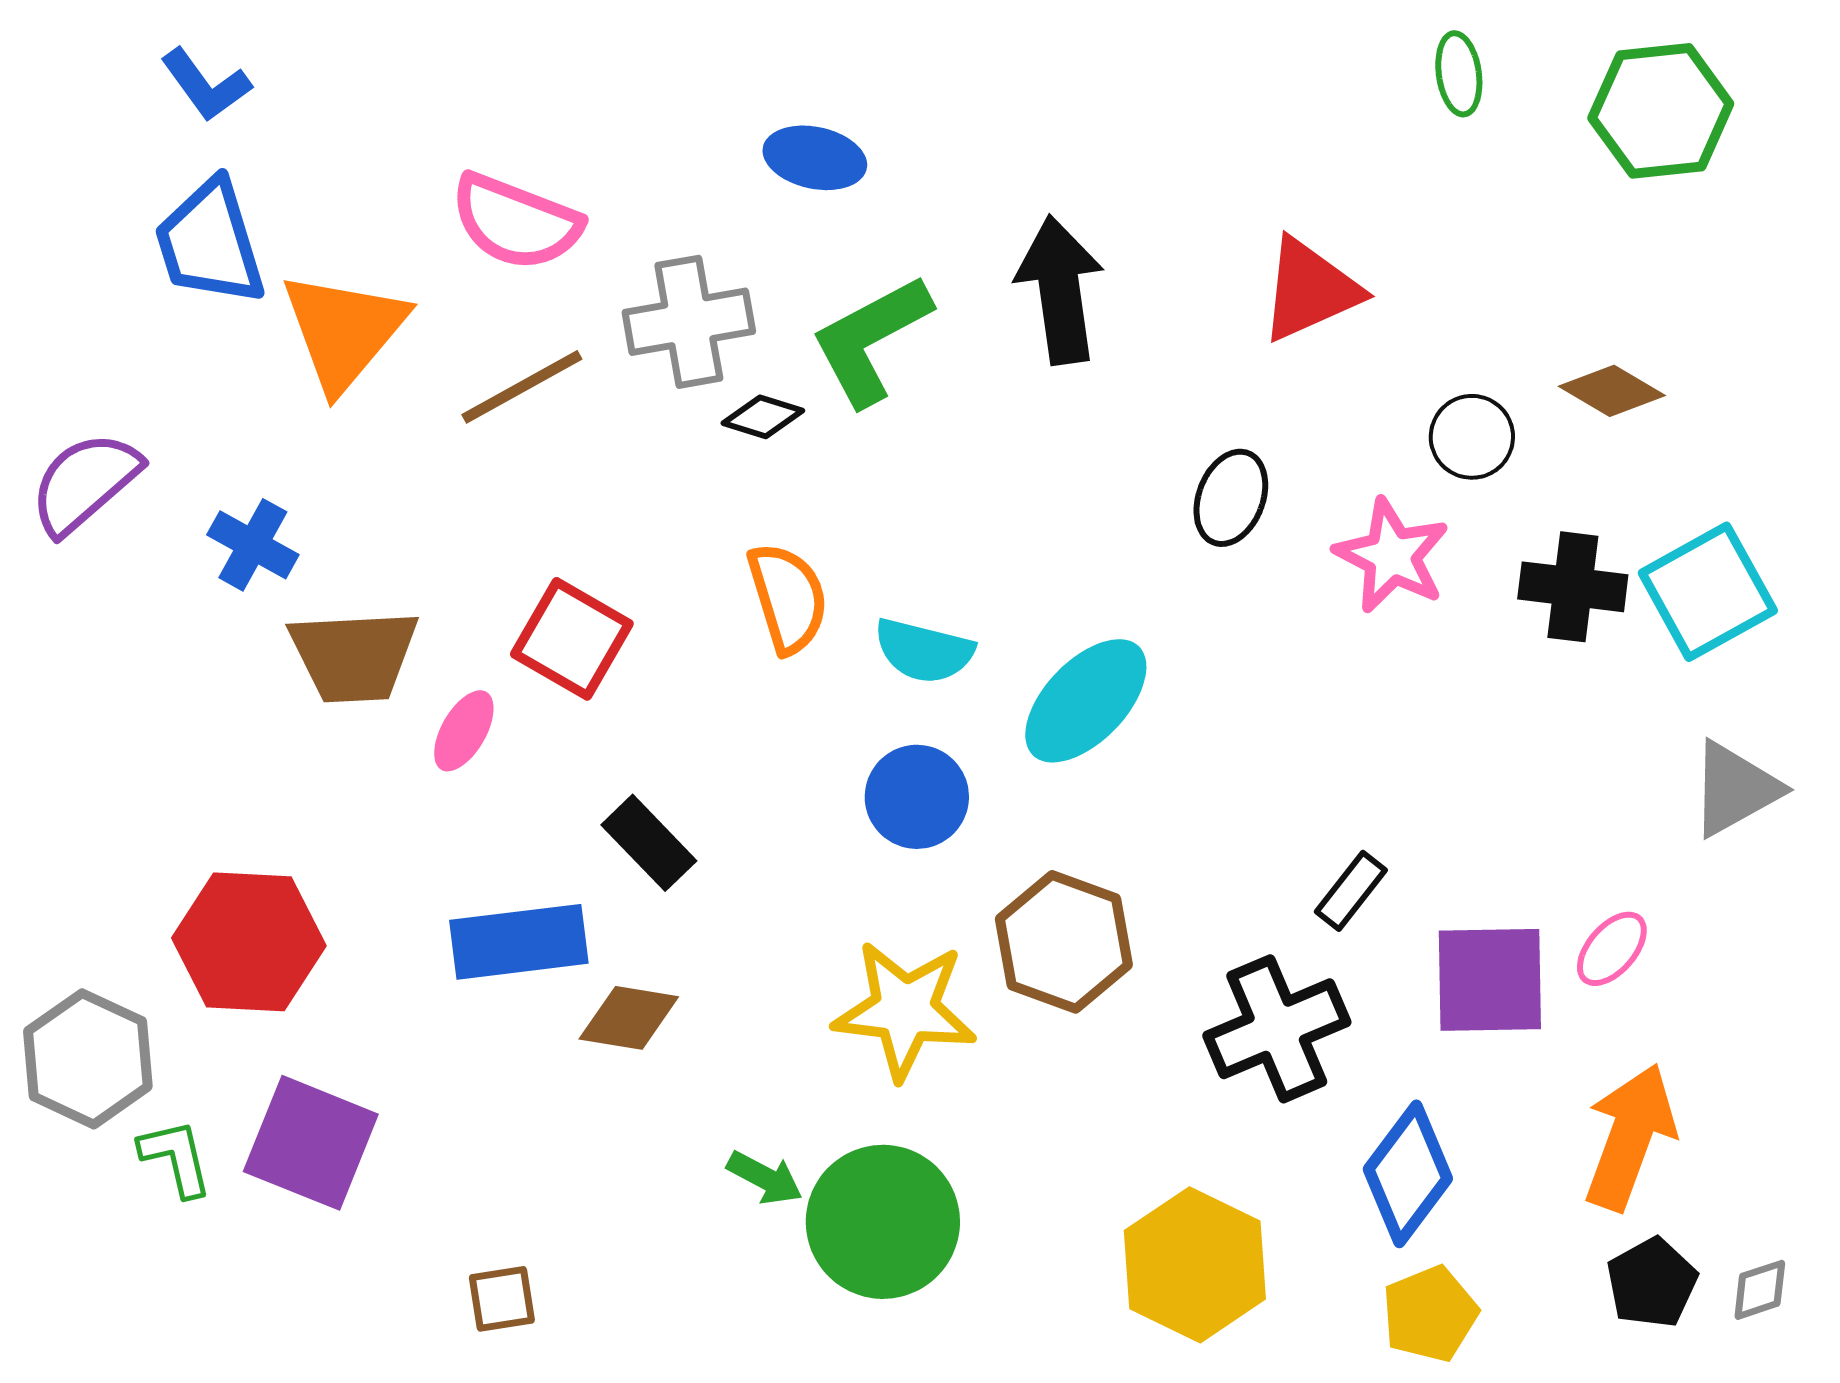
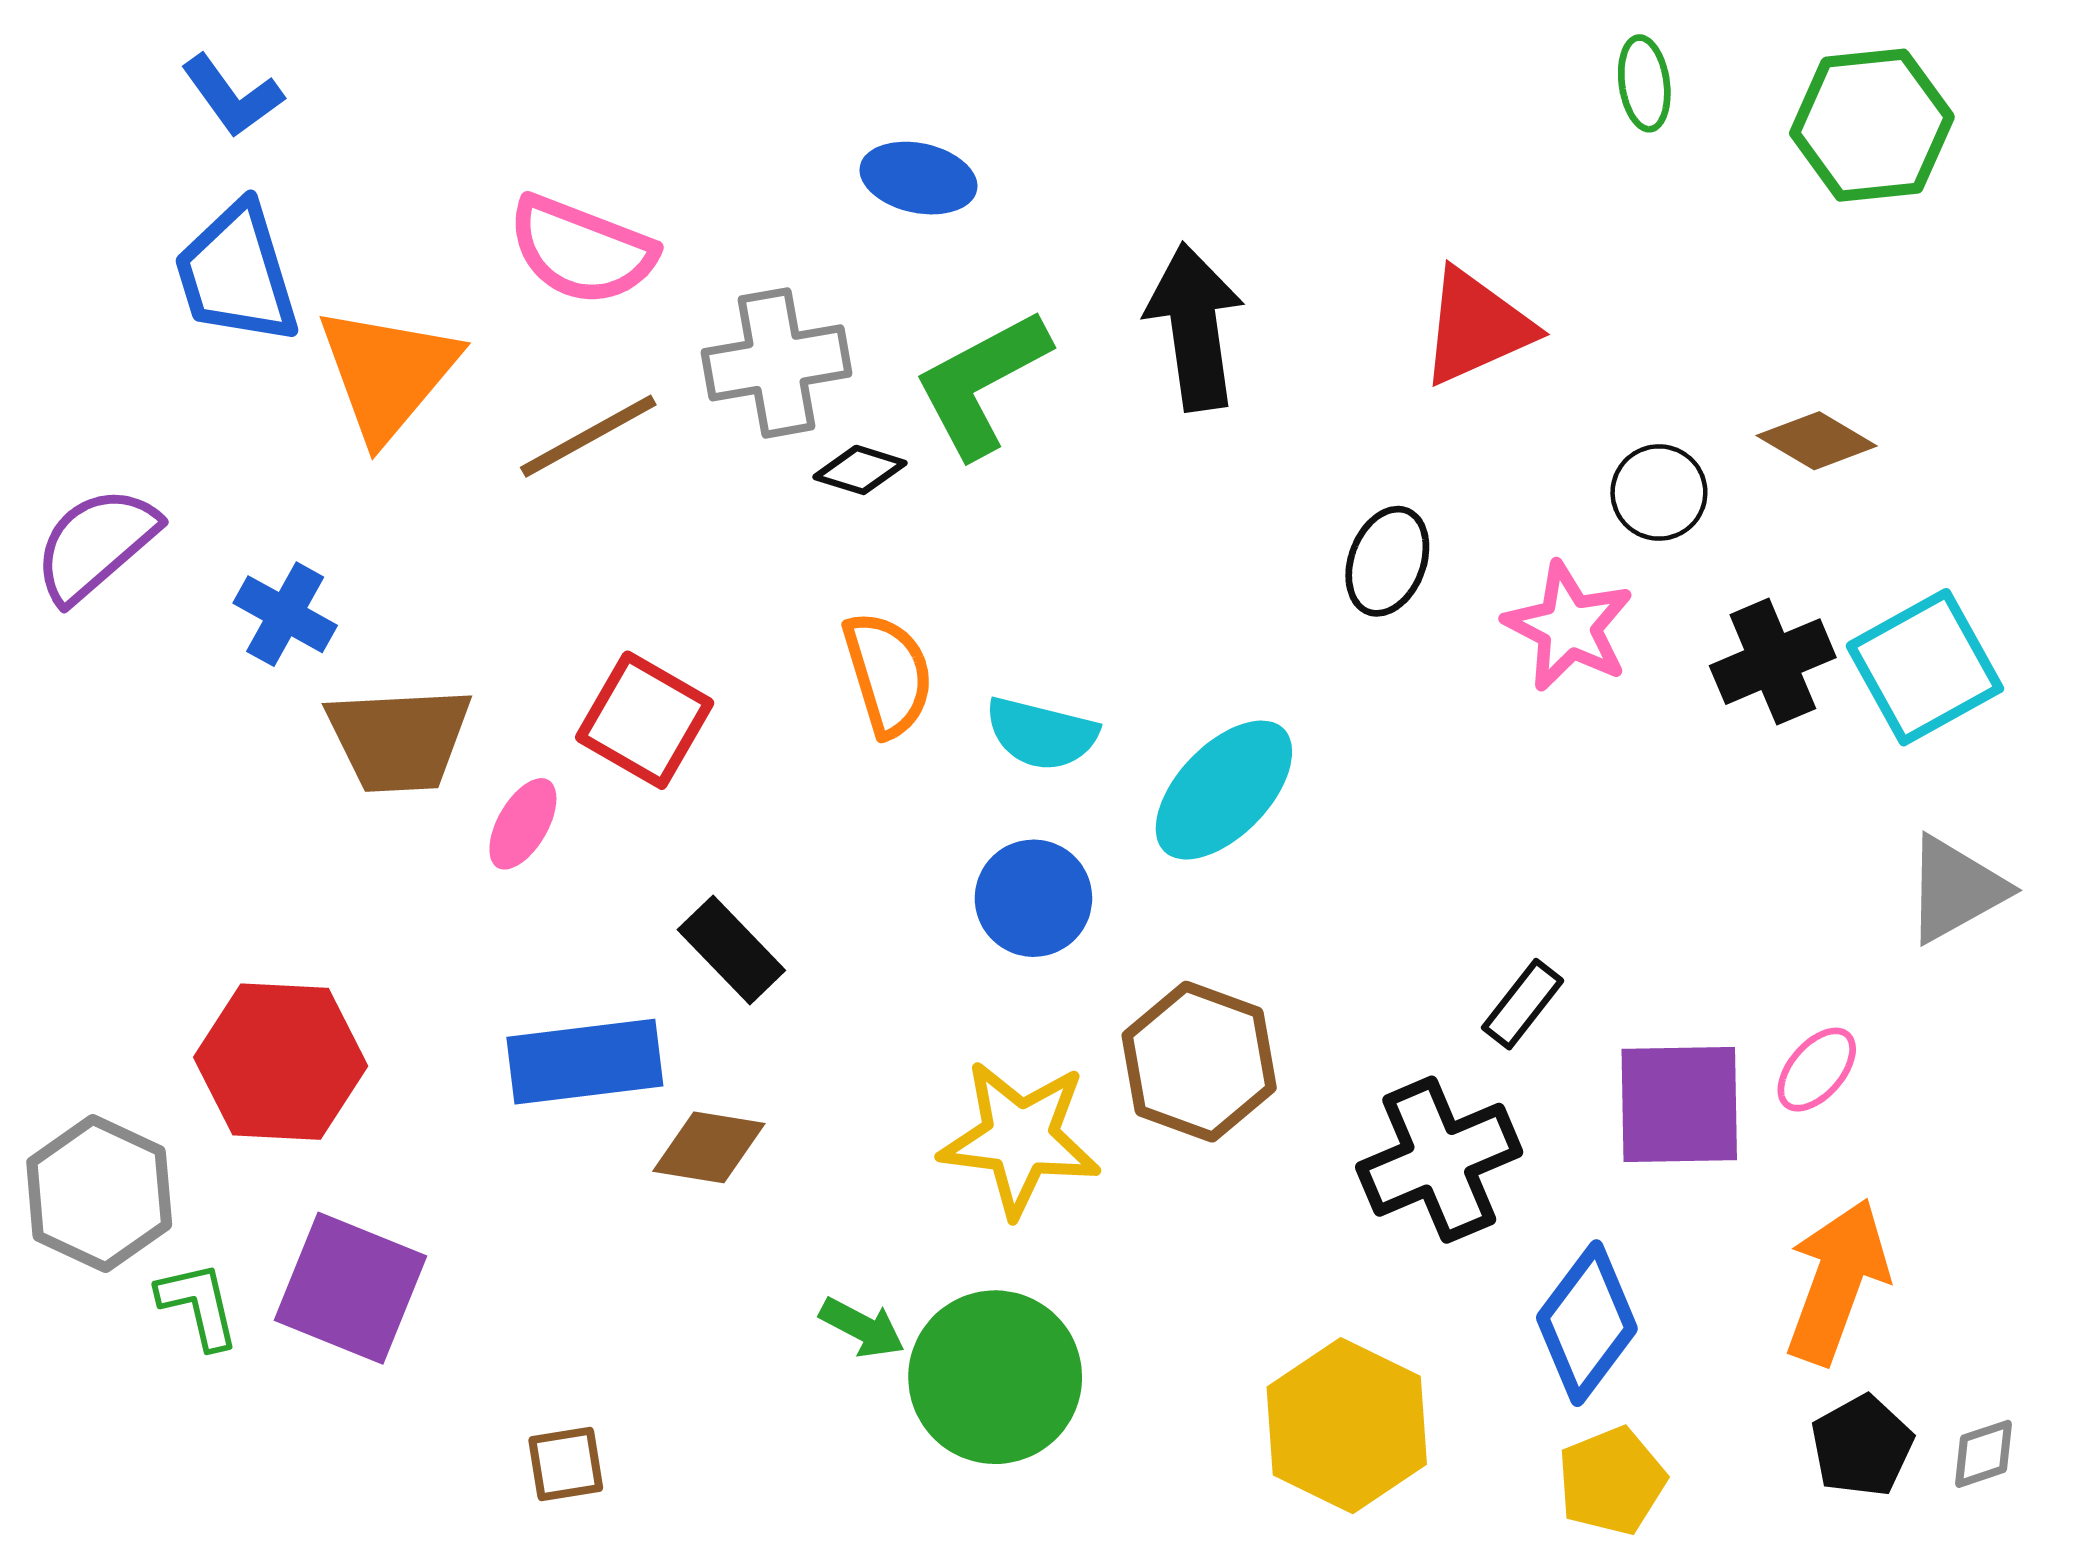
black cross: (1573, 587) -> (1773, 662), turned -30

